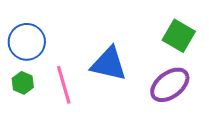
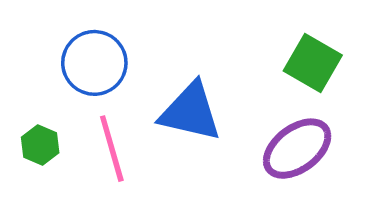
blue circle: (27, 42) -> (94, 63), moved

